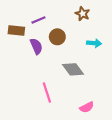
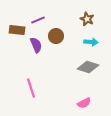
brown star: (83, 14) -> (87, 19), moved
gray diamond: (73, 69) -> (88, 67), moved, turned -35
pink line: (47, 92) -> (31, 88), moved

